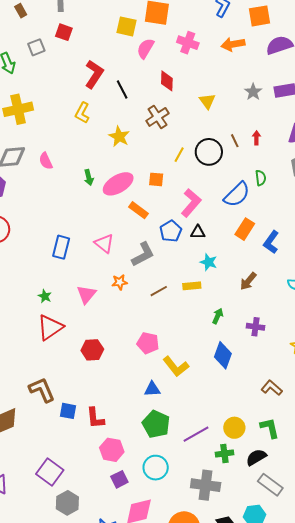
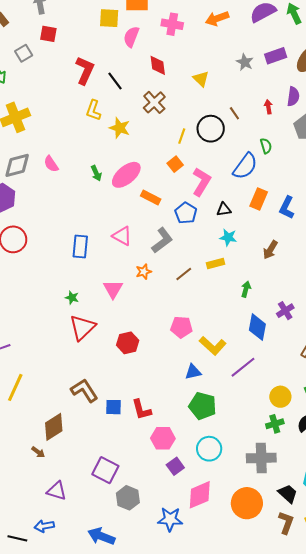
yellow L-shape: (82, 113) -> (93, 110), moved
red arrow: (256, 138) -> (268, 107), moved
orange square: (156, 179) -> (175, 164), moved, turned -35
black triangle: (198, 232) -> (224, 209), moved
purple cross: (256, 327) -> (285, 311), moved, turned -30
purple line: (196, 434) -> (243, 367), moved

